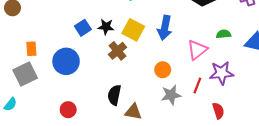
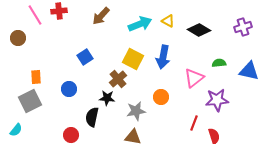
black star: (106, 27) -> (107, 98), moved
blue circle: (66, 61) -> (69, 89), size x0.6
red line: (197, 86) -> (194, 123), moved
black semicircle: (114, 95) -> (92, 117), moved
gray star: (171, 95) -> (136, 111), moved

